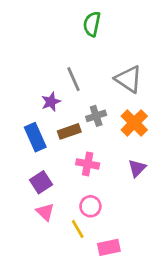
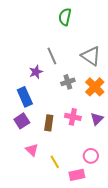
brown rectangle: (69, 131) -> (49, 123), moved, turned -63
pink cross: (88, 164) -> (73, 117), moved
purple square: (41, 182) -> (22, 121), moved
pink circle: (90, 206) -> (91, 156), moved

